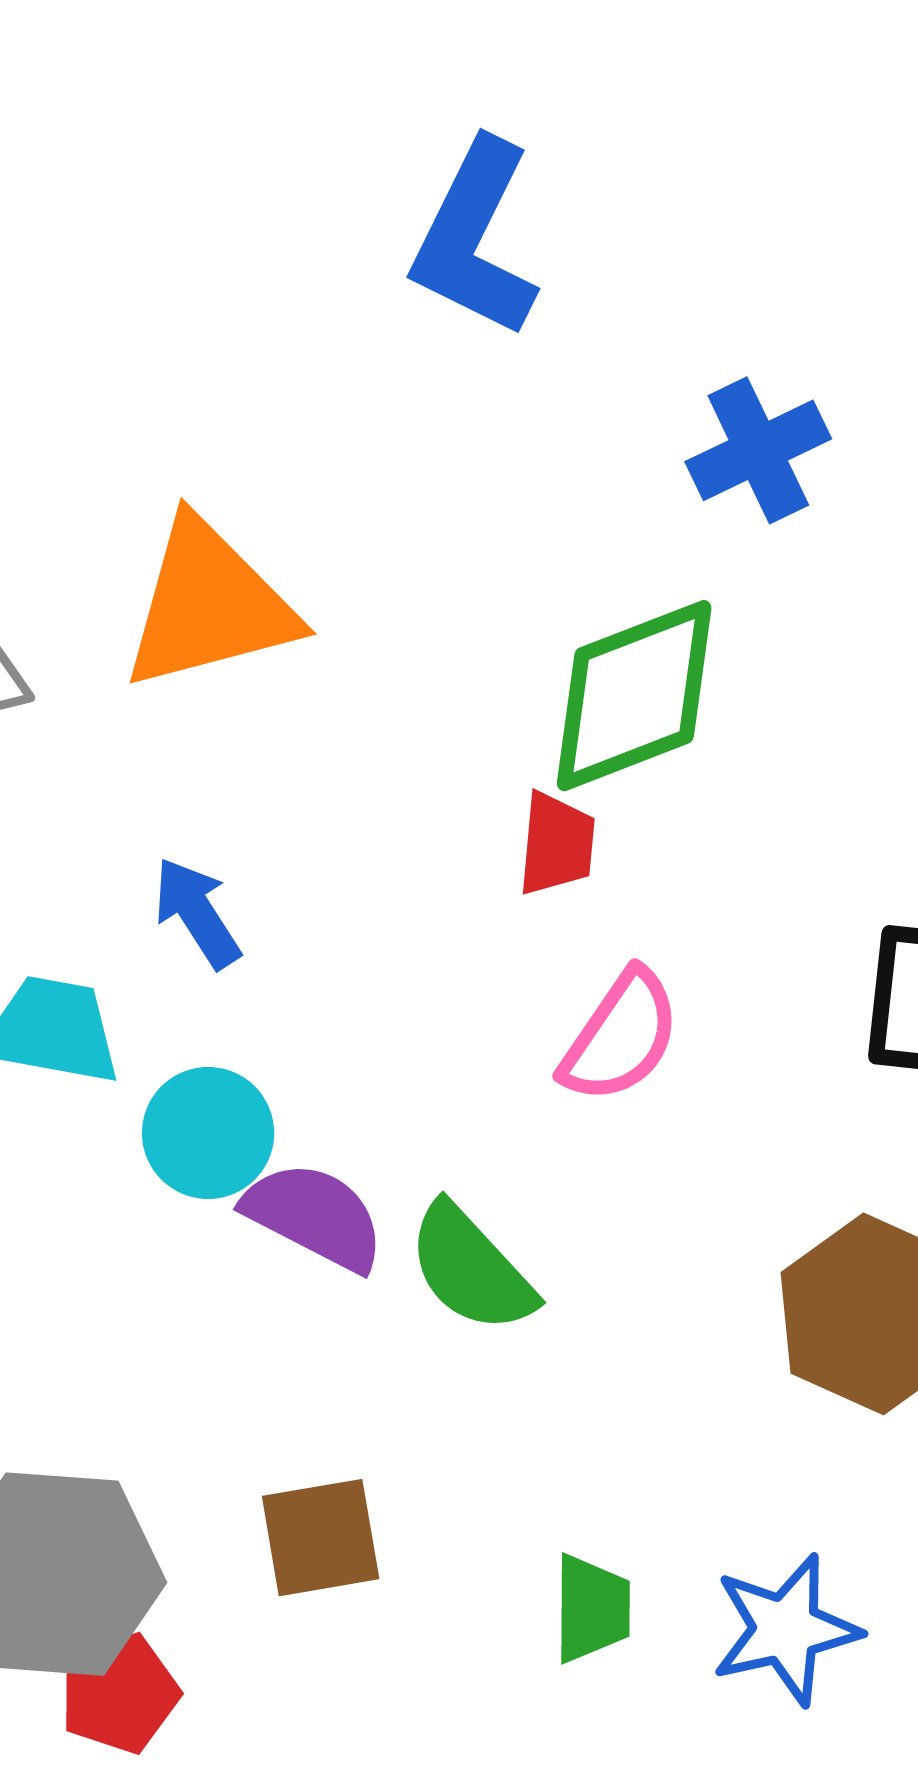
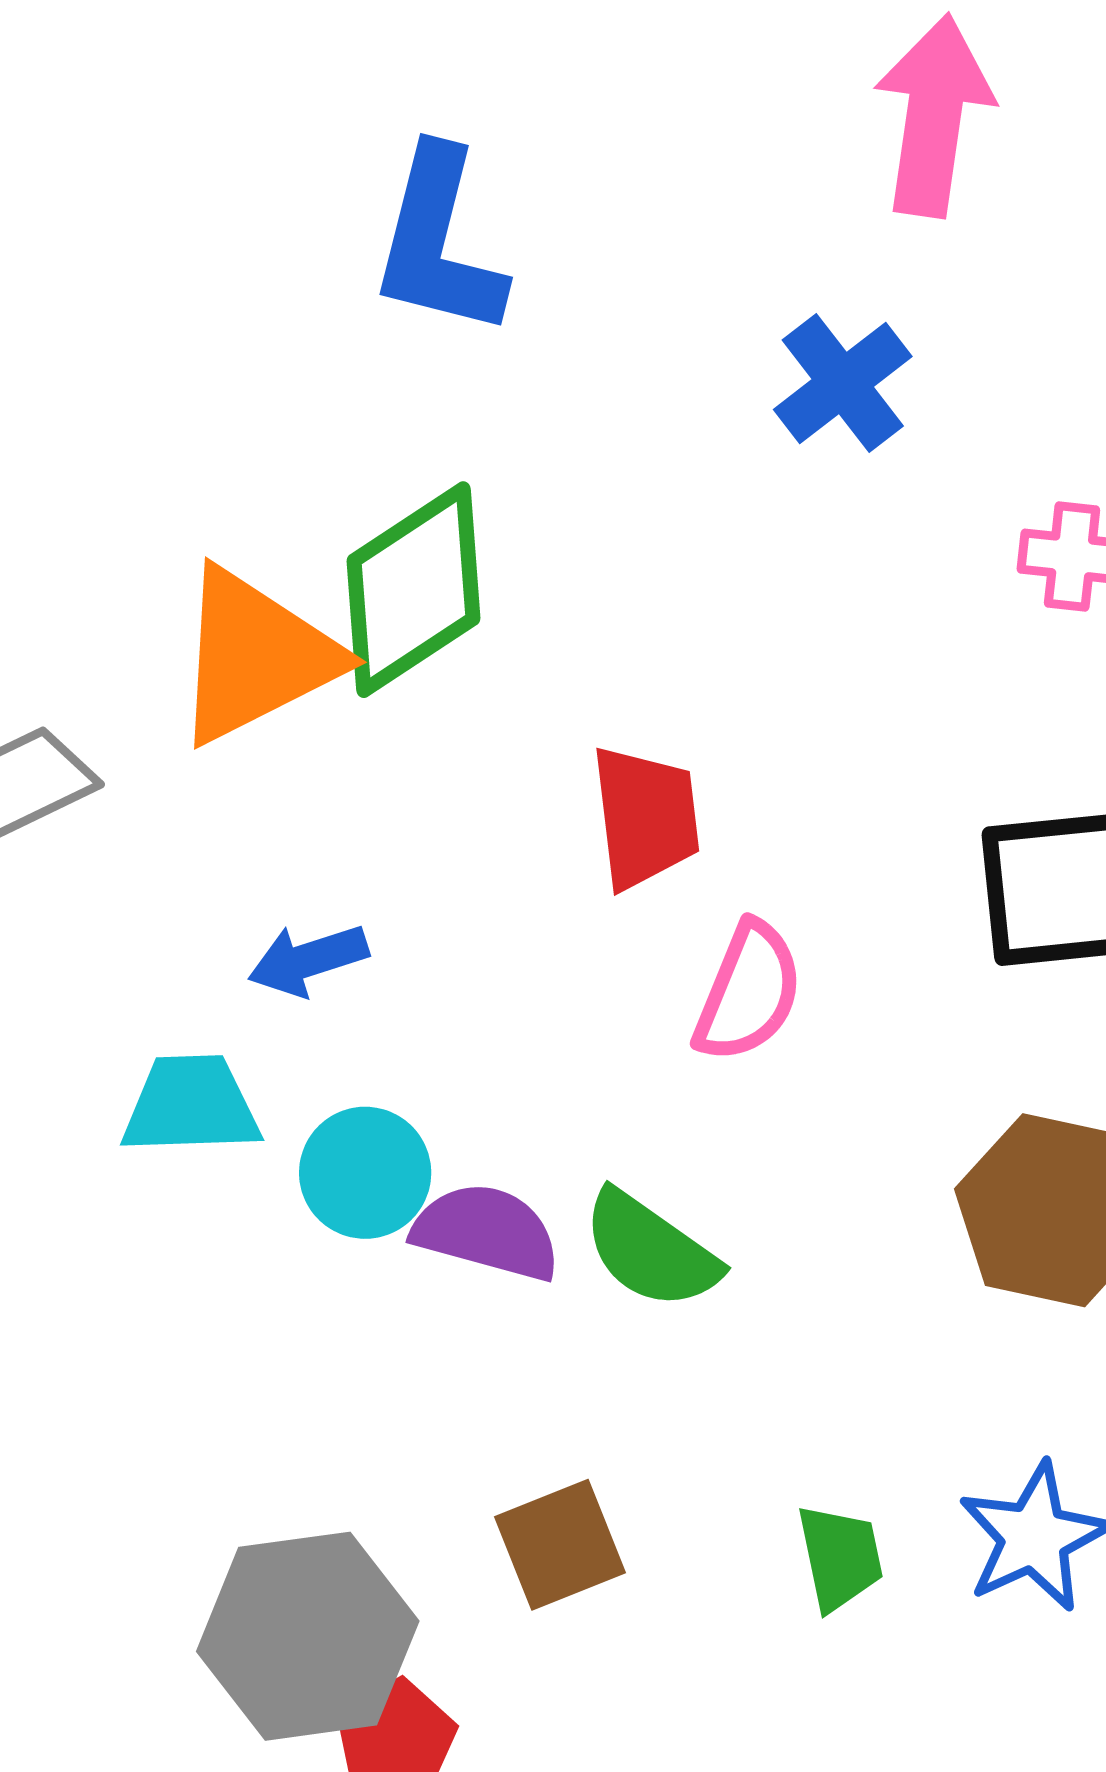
blue cross: (758, 450) -> (843, 383), moved
green diamond: (634, 696) -> (414, 590), moved
red trapezoid: (557, 844) -> (645, 817), size x1.4
blue arrow: (197, 913) -> (308, 960), turned -63

